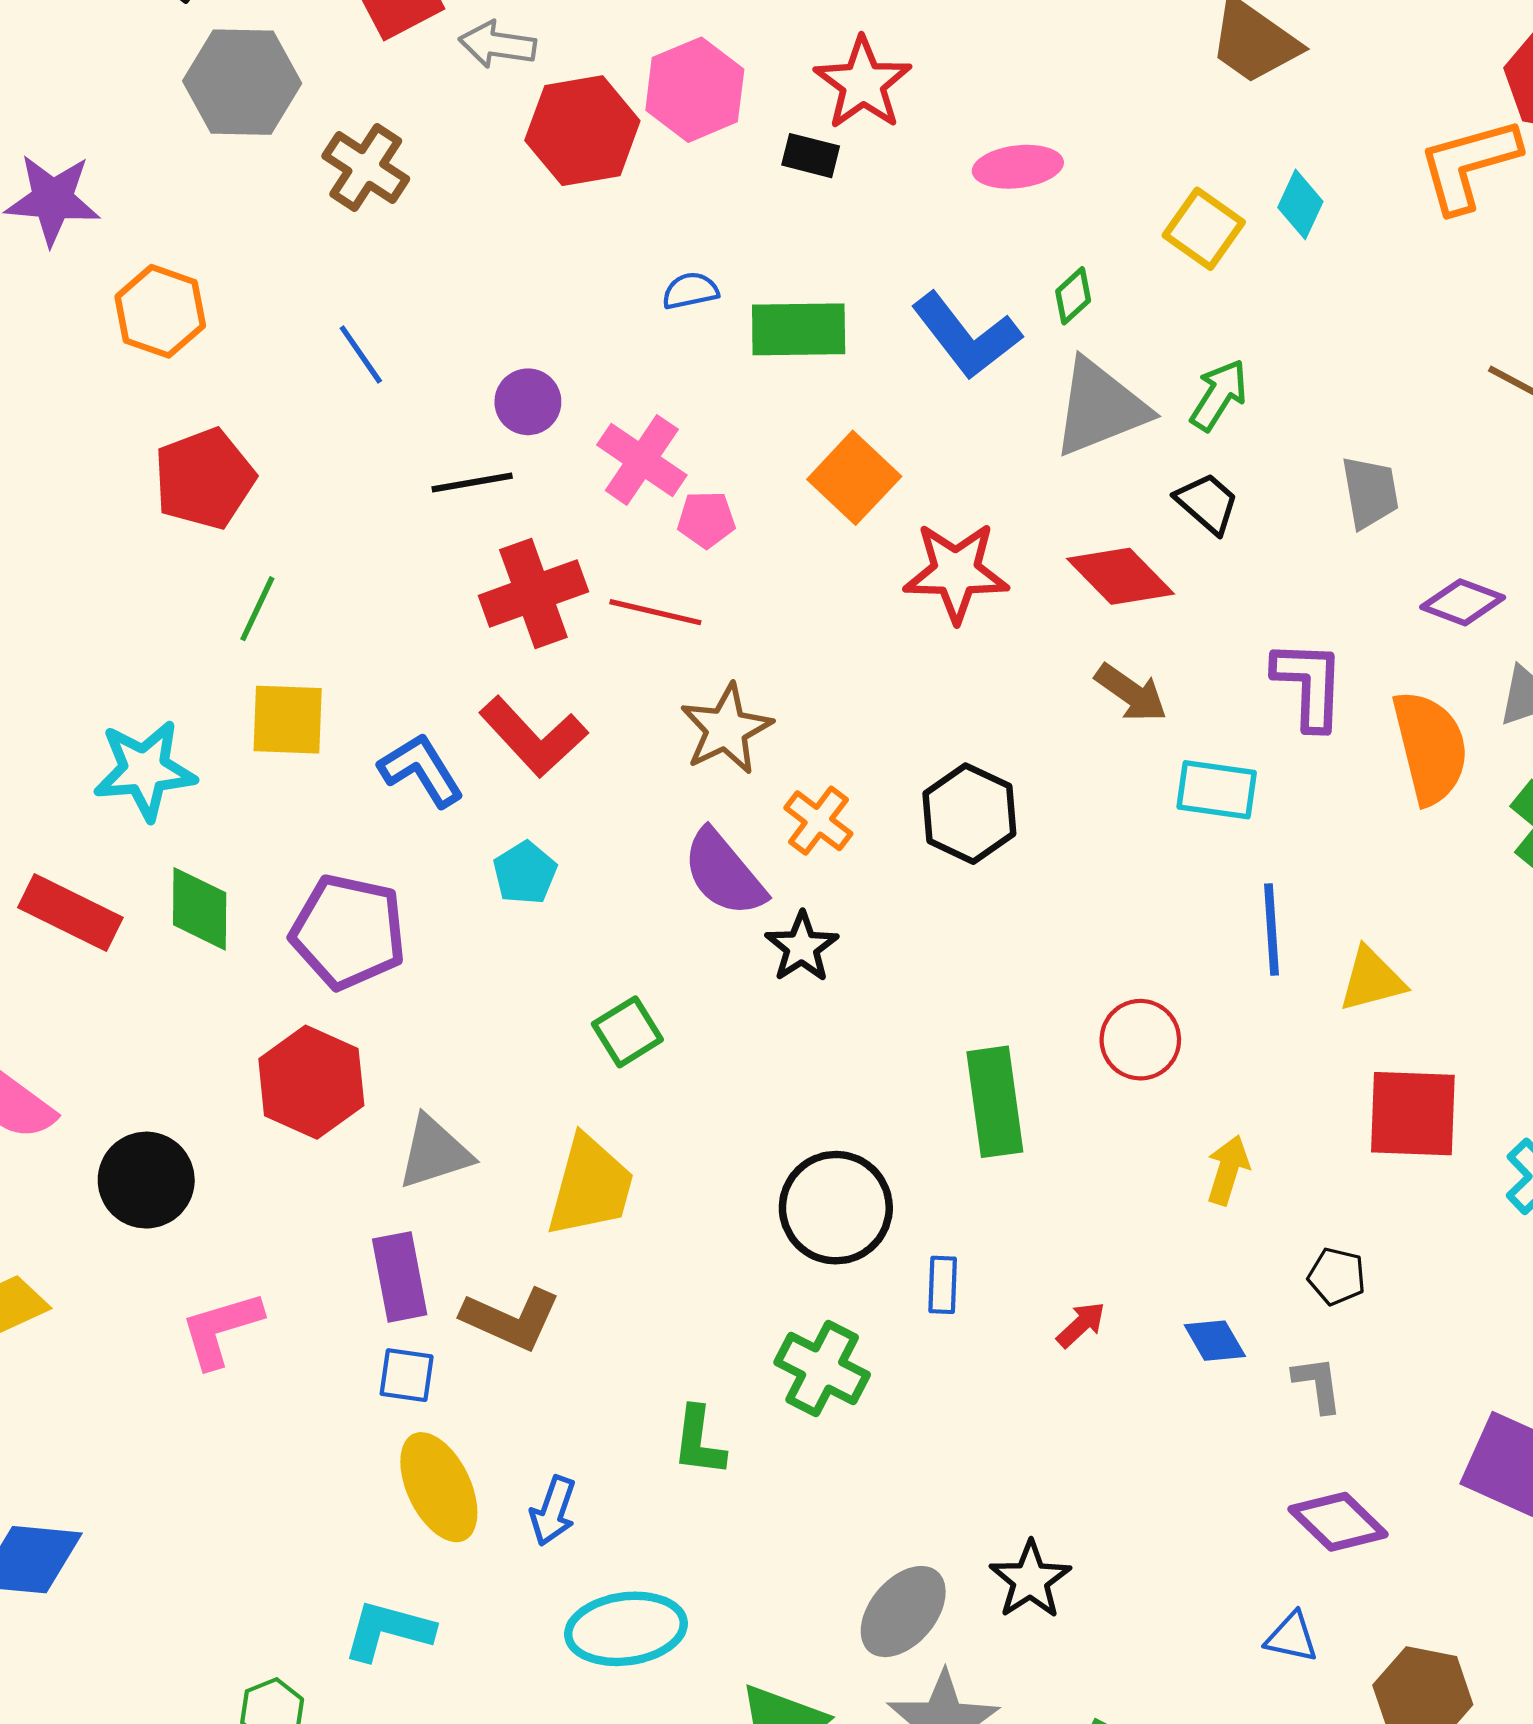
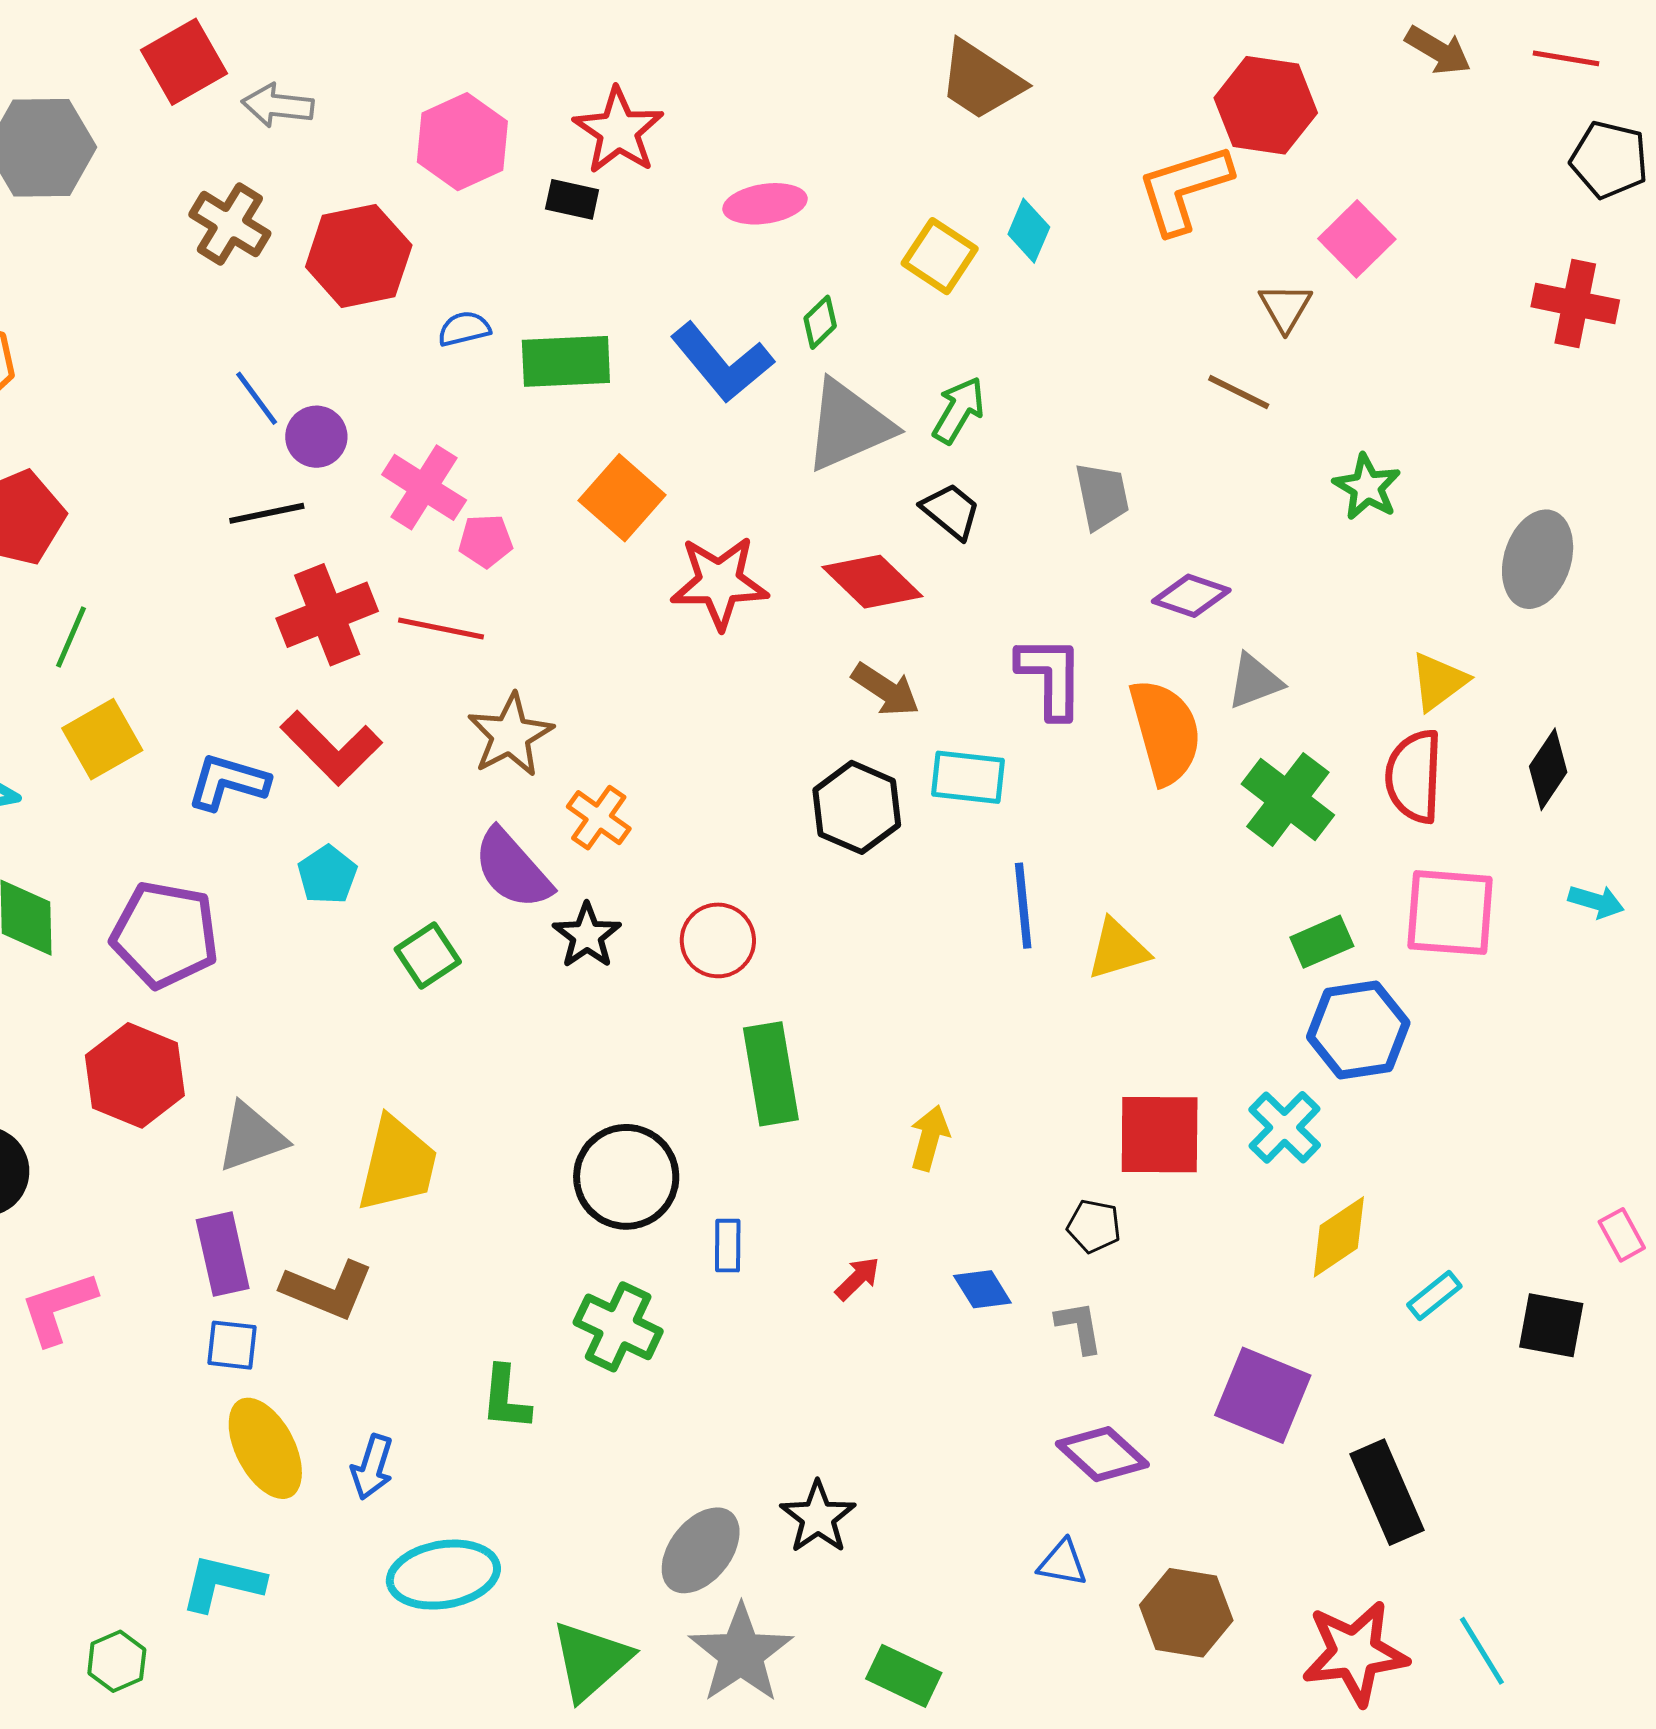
red hexagon: (582, 131) -> (359, 256), moved
brown cross: (366, 167) -> (230, 224), moved
blue line: (361, 354) -> (257, 398), moved
yellow square: (288, 720) -> (102, 739), turned -30
blue L-shape: (421, 770) -> (228, 782), turned -40
black hexagon: (969, 814) -> (857, 807), moved
green square: (627, 1032) -> (428, 955), moved
red circle: (1140, 1040) -> (718, 940), moved
red square: (1413, 1114) -> (1160, 1135), moved
yellow arrow: (1228, 1170) -> (929, 1138), moved

